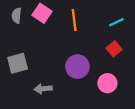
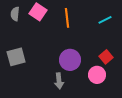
red square: (114, 49) -> (106, 57), moved
gray arrow: (43, 89) -> (59, 81), moved, turned -91

